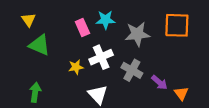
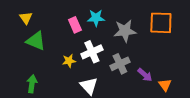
gray cross: (132, 70) -> (120, 64), turned 36

